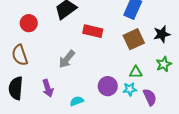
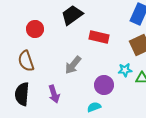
purple circle: (108, 86) -> (104, 85), moved
cyan star: (130, 89) -> (125, 70), moved
cyan semicircle: (77, 101) -> (94, 107), moved

